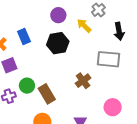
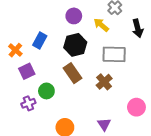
blue rectangle: (24, 36) -> (40, 41), turned 56
gray rectangle: (108, 59) -> (114, 54), moved
brown rectangle: (47, 94) -> (73, 73), moved

